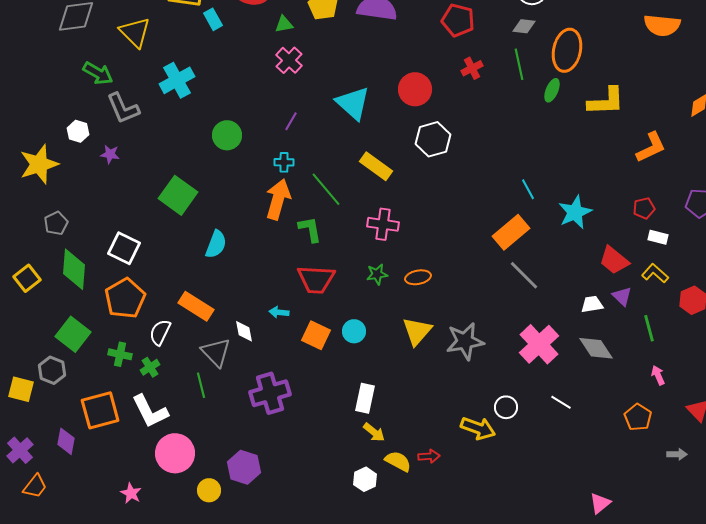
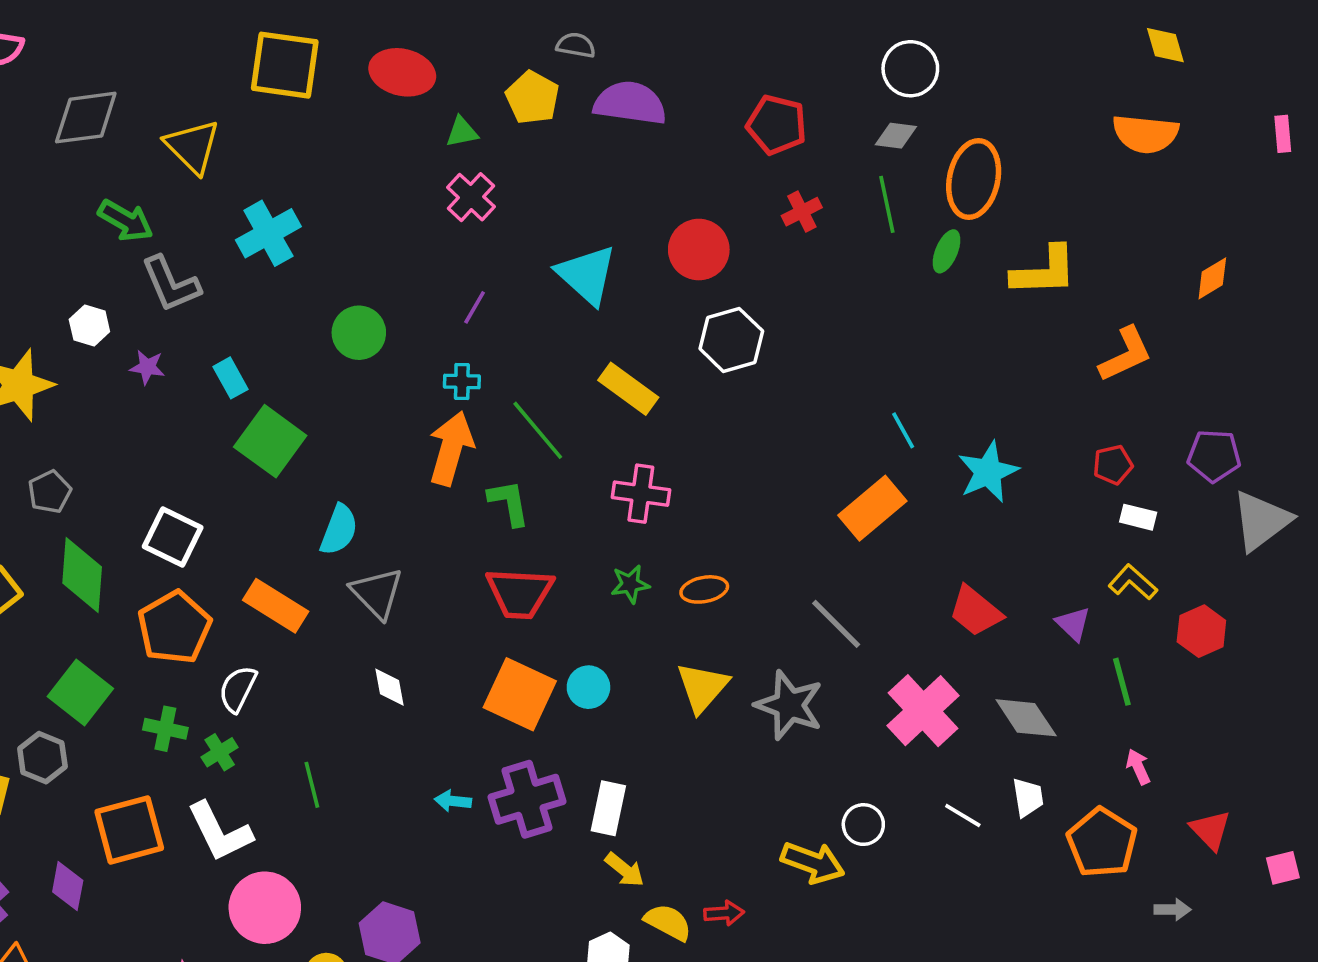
cyan rectangle: (213, 19) -> (230, 378), moved
red trapezoid: (614, 260) -> (975, 611), moved
gray line: (524, 275) -> (836, 624), moved
white trapezoid: (592, 304) -> (1028, 797), moved, turned 90
orange rectangle: (196, 306) -> (276, 606), moved
cyan arrow: (279, 312) -> (453, 801), moved
orange square: (316, 335) -> (520, 694), size x1.4
gray star: (465, 341) -> (789, 705), turned 30
gray triangle: (216, 352) -> (377, 593), moved
purple cross: (270, 393) -> (527, 799), moved
orange pentagon: (638, 417) -> (1102, 843), size x1.4

